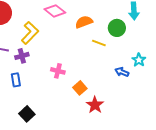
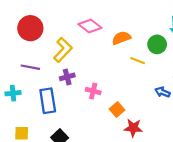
purple cross: (22, 56) -> (67, 77), moved
blue rectangle: (16, 80) -> (48, 101), size x1.6
red star: (95, 105) -> (133, 128), turned -30

